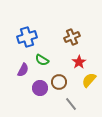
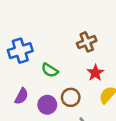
blue cross: (27, 37) -> (20, 51), moved
purple semicircle: (23, 70) -> (21, 96), moved

